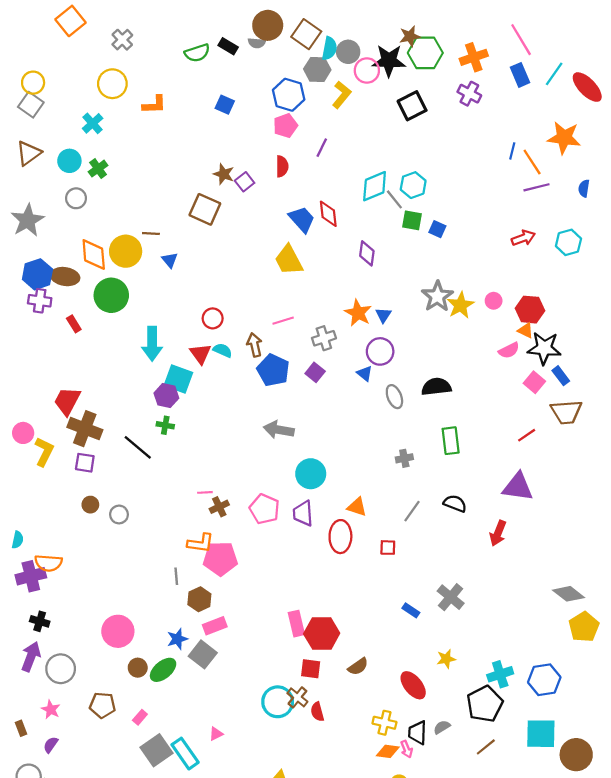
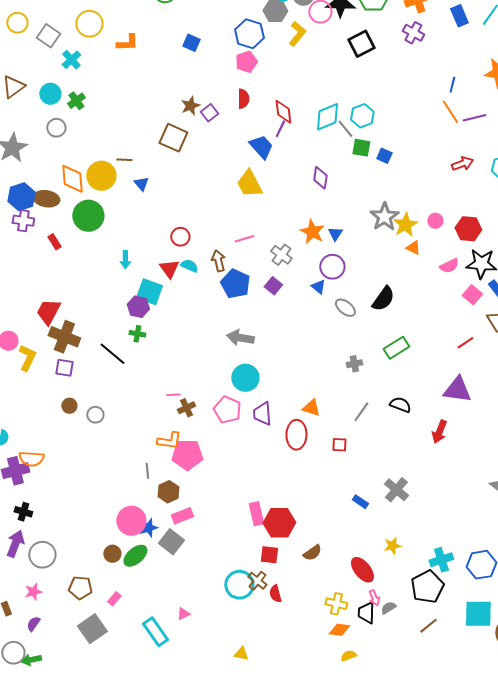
gray square: (31, 105) -> (48, 36), moved
purple line: (322, 148) -> (280, 129), moved
orange line: (532, 162) -> (450, 112), moved
brown star: (224, 174) -> (190, 106), turned 30
red diamond: (328, 214) -> (283, 112), moved
orange triangle: (526, 331) -> (413, 248), moved
gray cross: (324, 338) -> (281, 255), turned -35
cyan arrow: (152, 344) -> (125, 260), size x0.6
black semicircle: (436, 387) -> (383, 299), turned 132
gray ellipse: (394, 397) -> (345, 308), turned -30
green rectangle: (451, 441) -> (396, 348), turned 65
cyan circle: (311, 474) -> (245, 378), moved
pink circle: (118, 631) -> (131, 521), moved
pink star: (51, 709) -> (33, 592), turned 30
pink arrow: (407, 749) -> (374, 598), moved
gray square: (156, 750) -> (92, 629), moved

